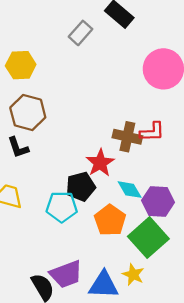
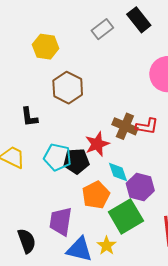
brown hexagon: (28, 113) -> (68, 88), moved
cyan pentagon: (62, 207) -> (58, 157), moved
purple trapezoid: (66, 274) -> (61, 221), moved, turned 108

